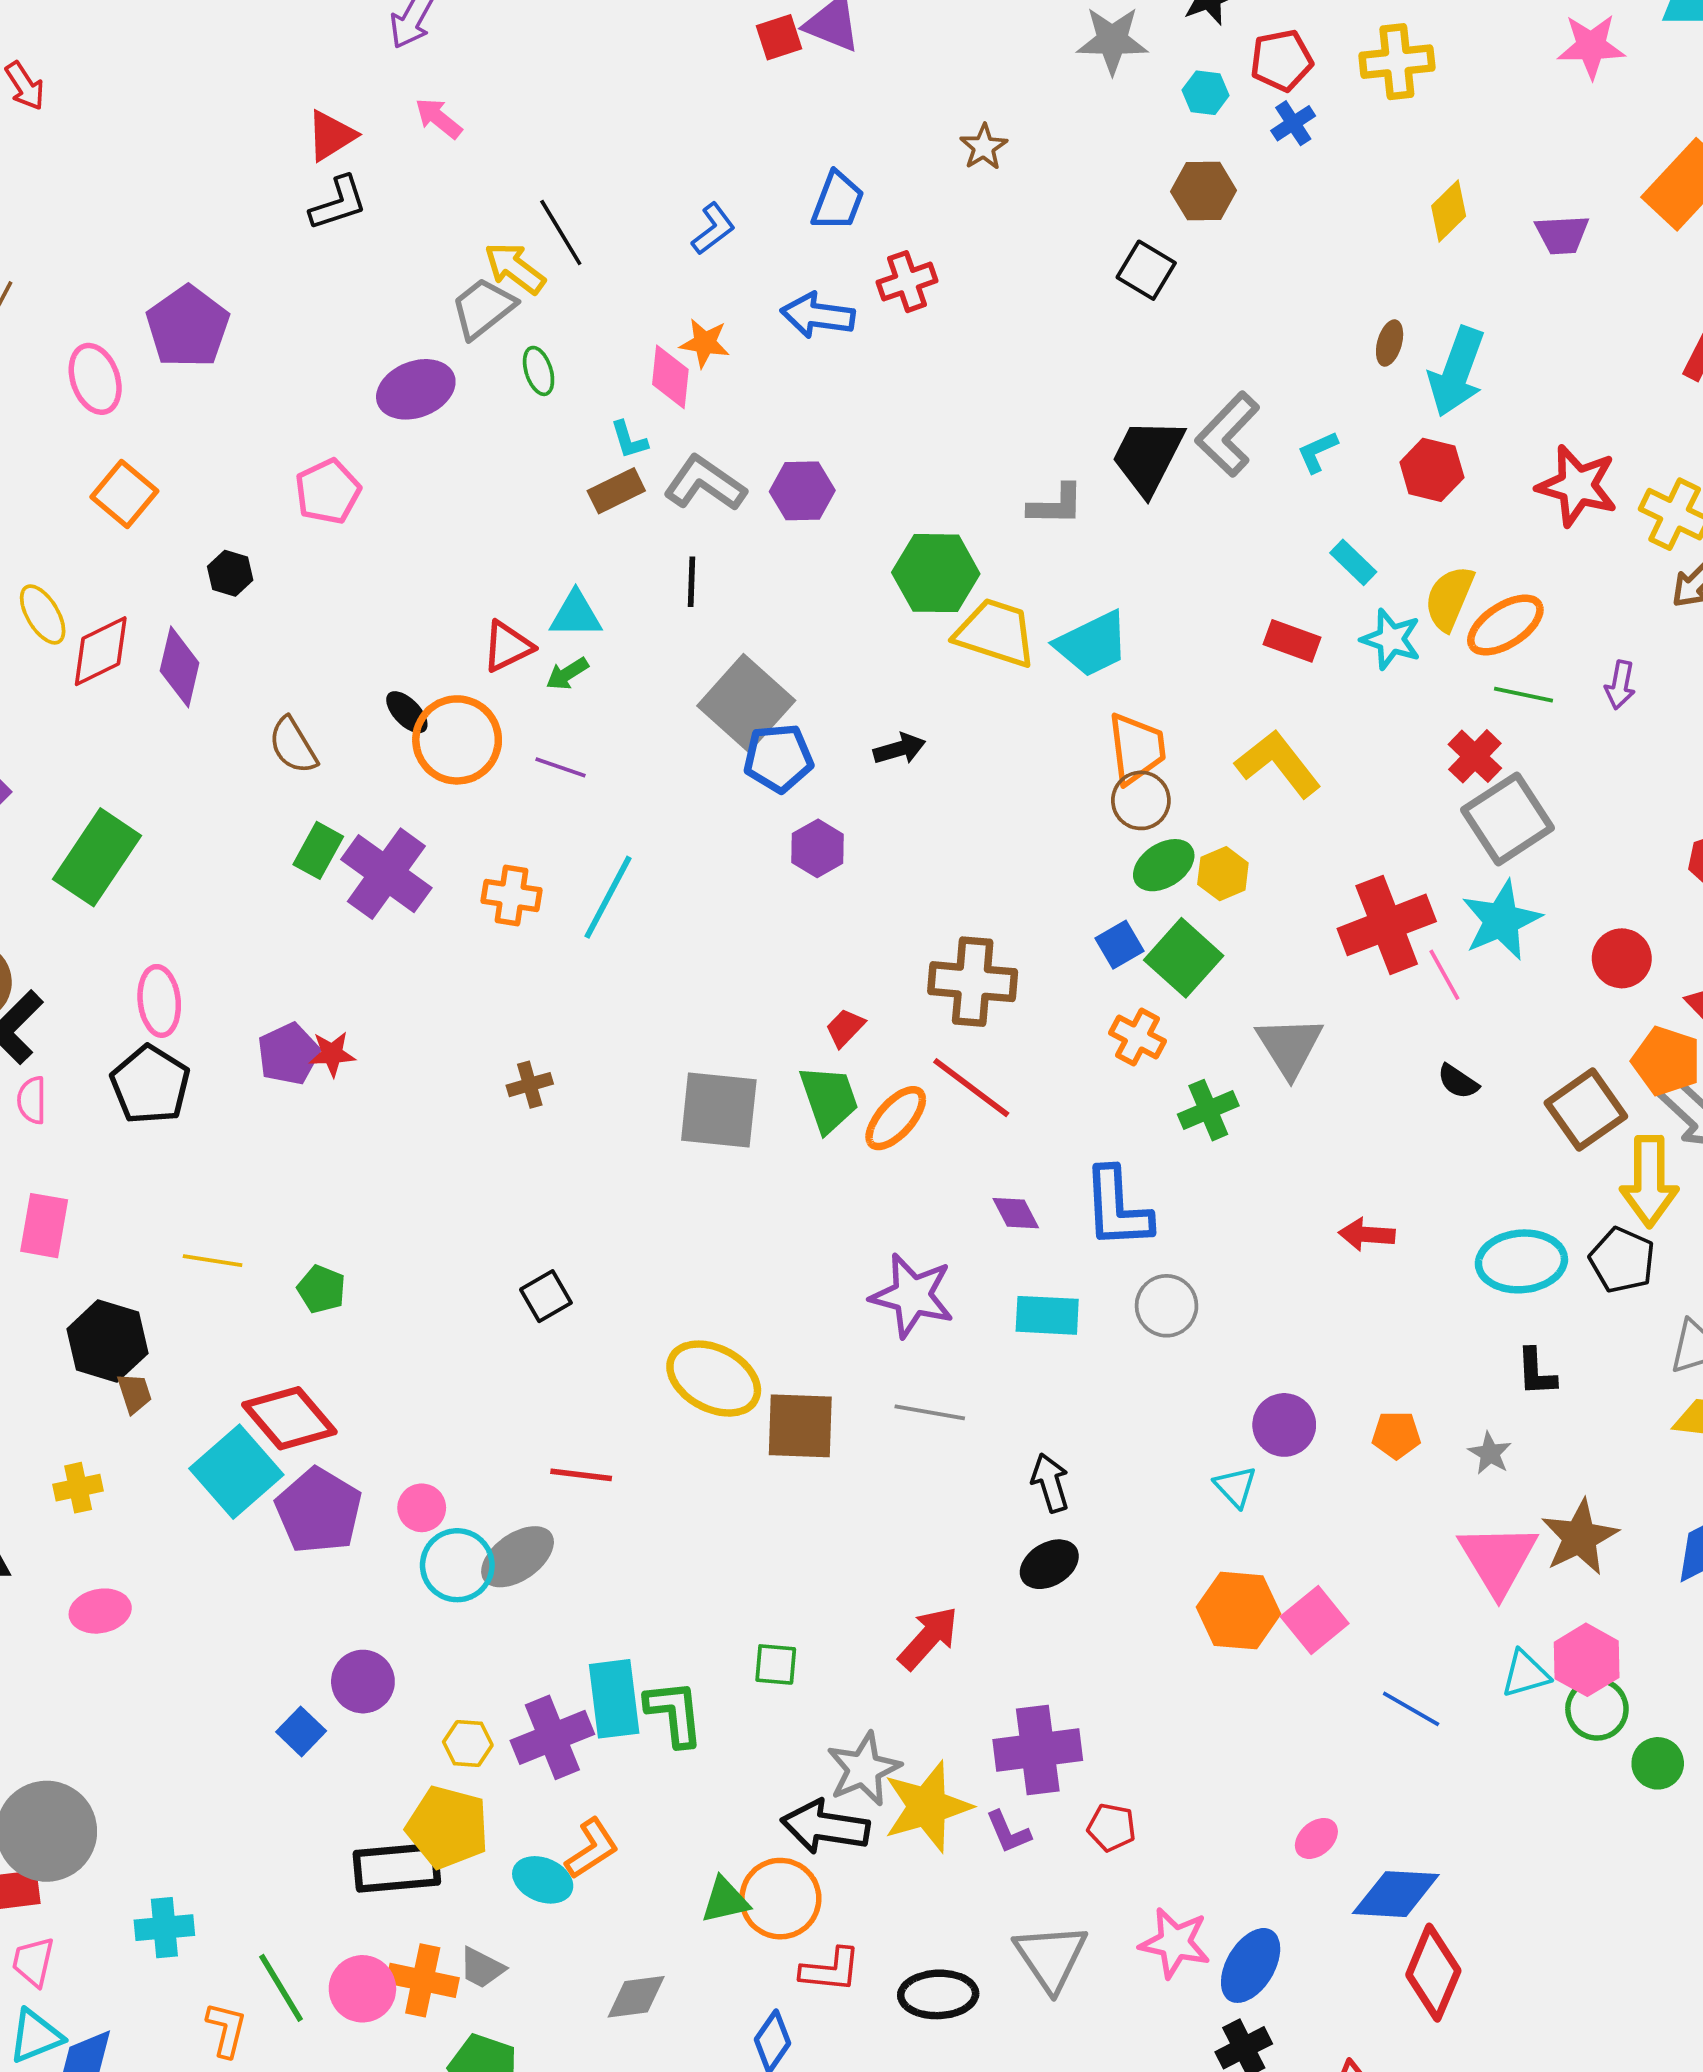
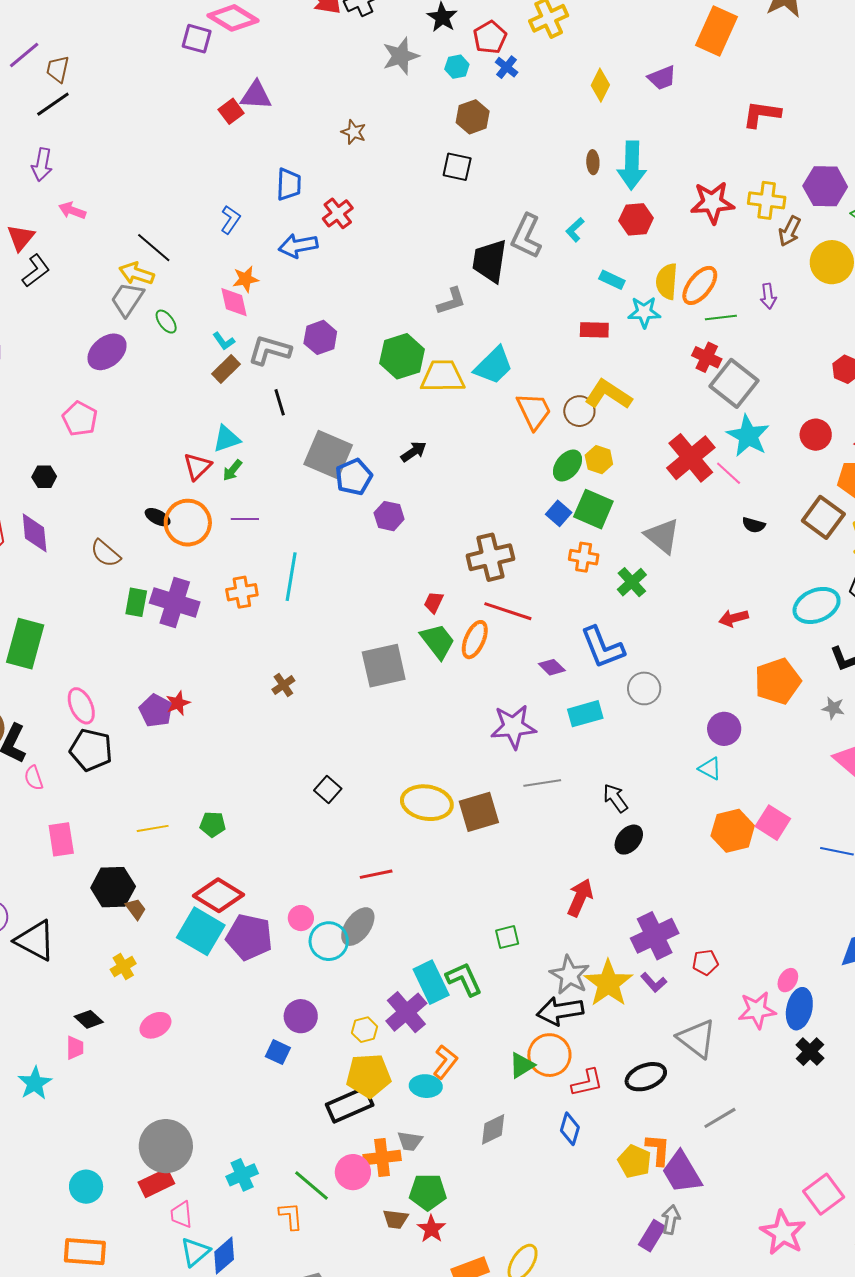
brown circle: (1141, 800) -> (579, 411), moved
orange pentagon: (1396, 1435) -> (778, 681), moved, size x1.8
pink ellipse: (1316, 1838) -> (788, 980), moved

